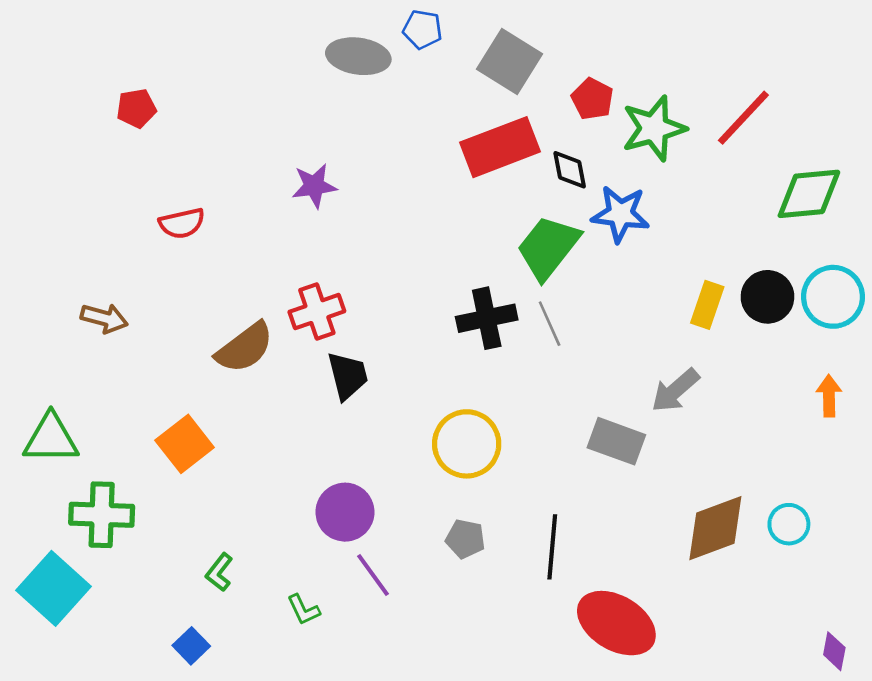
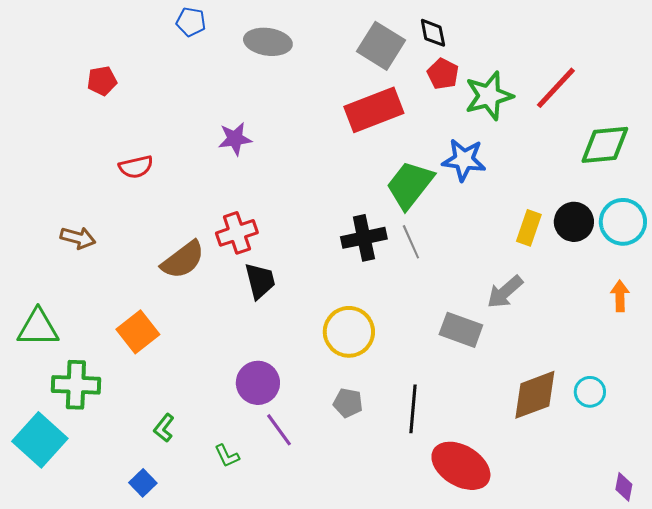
blue pentagon: (423, 29) -> (191, 22), moved
black diamond: (570, 170) -> (433, 33), moved

